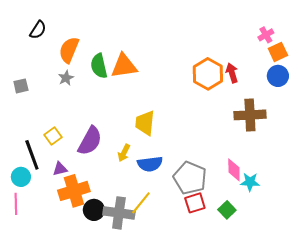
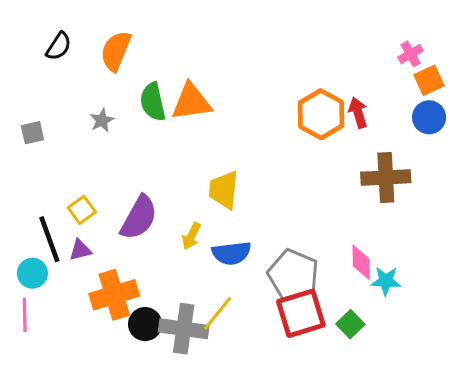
orange semicircle: (69, 50) -> (116, 51), moved
purple triangle: (60, 169) -> (80, 250), moved
red square: (195, 203) -> (301, 313), size x1.5

